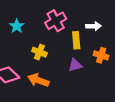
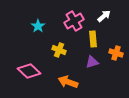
white arrow: (94, 26) -> (104, 16), moved, turned -40
orange arrow: (38, 80) -> (68, 82), moved

